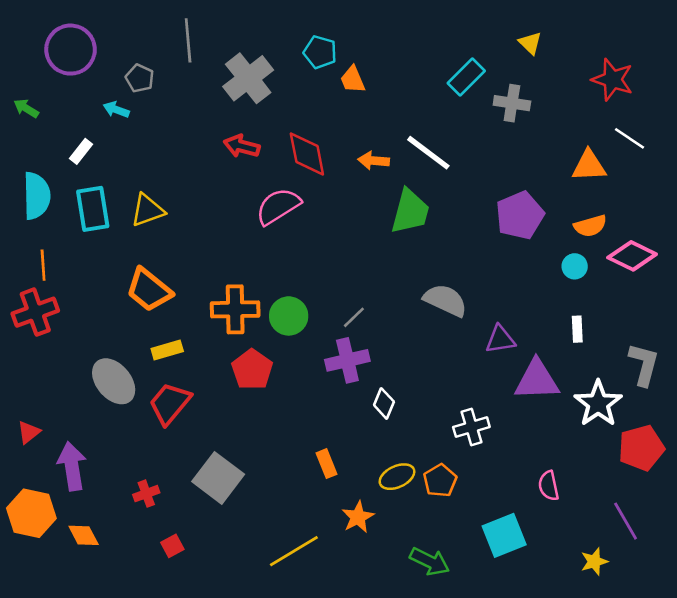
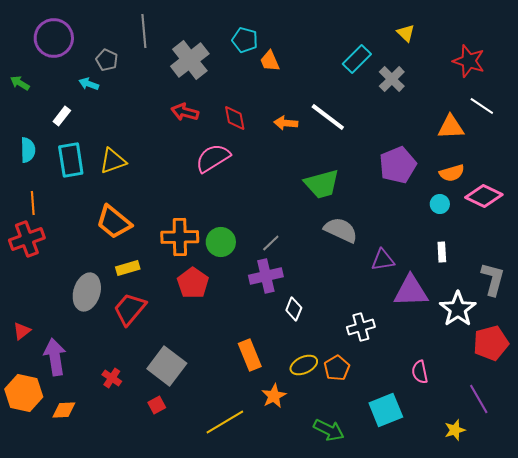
gray cross: (512, 103) -> (392, 79), turned 36
red diamond: (307, 154) -> (235, 118), size x0.7
cyan semicircle: (37, 196) -> (28, 150), size x0.7
green trapezoid: (410, 211) -> (322, 184), moved, turned 60
gray ellipse: (114, 381) -> (87, 292), turned 57
orange rectangle: (326, 464) -> (250, 355), size x1.4
red cross: (146, 494) -> (112, 378), turned -36
orange diamond: (84, 535) -> (64, 410), turned -65
red square: (172, 546) -> (157, 405), moved

